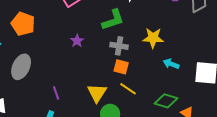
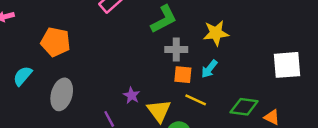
purple star: (77, 41) -> (132, 95), moved
cyan arrow: (171, 64) -> (209, 69), moved, turned -63

